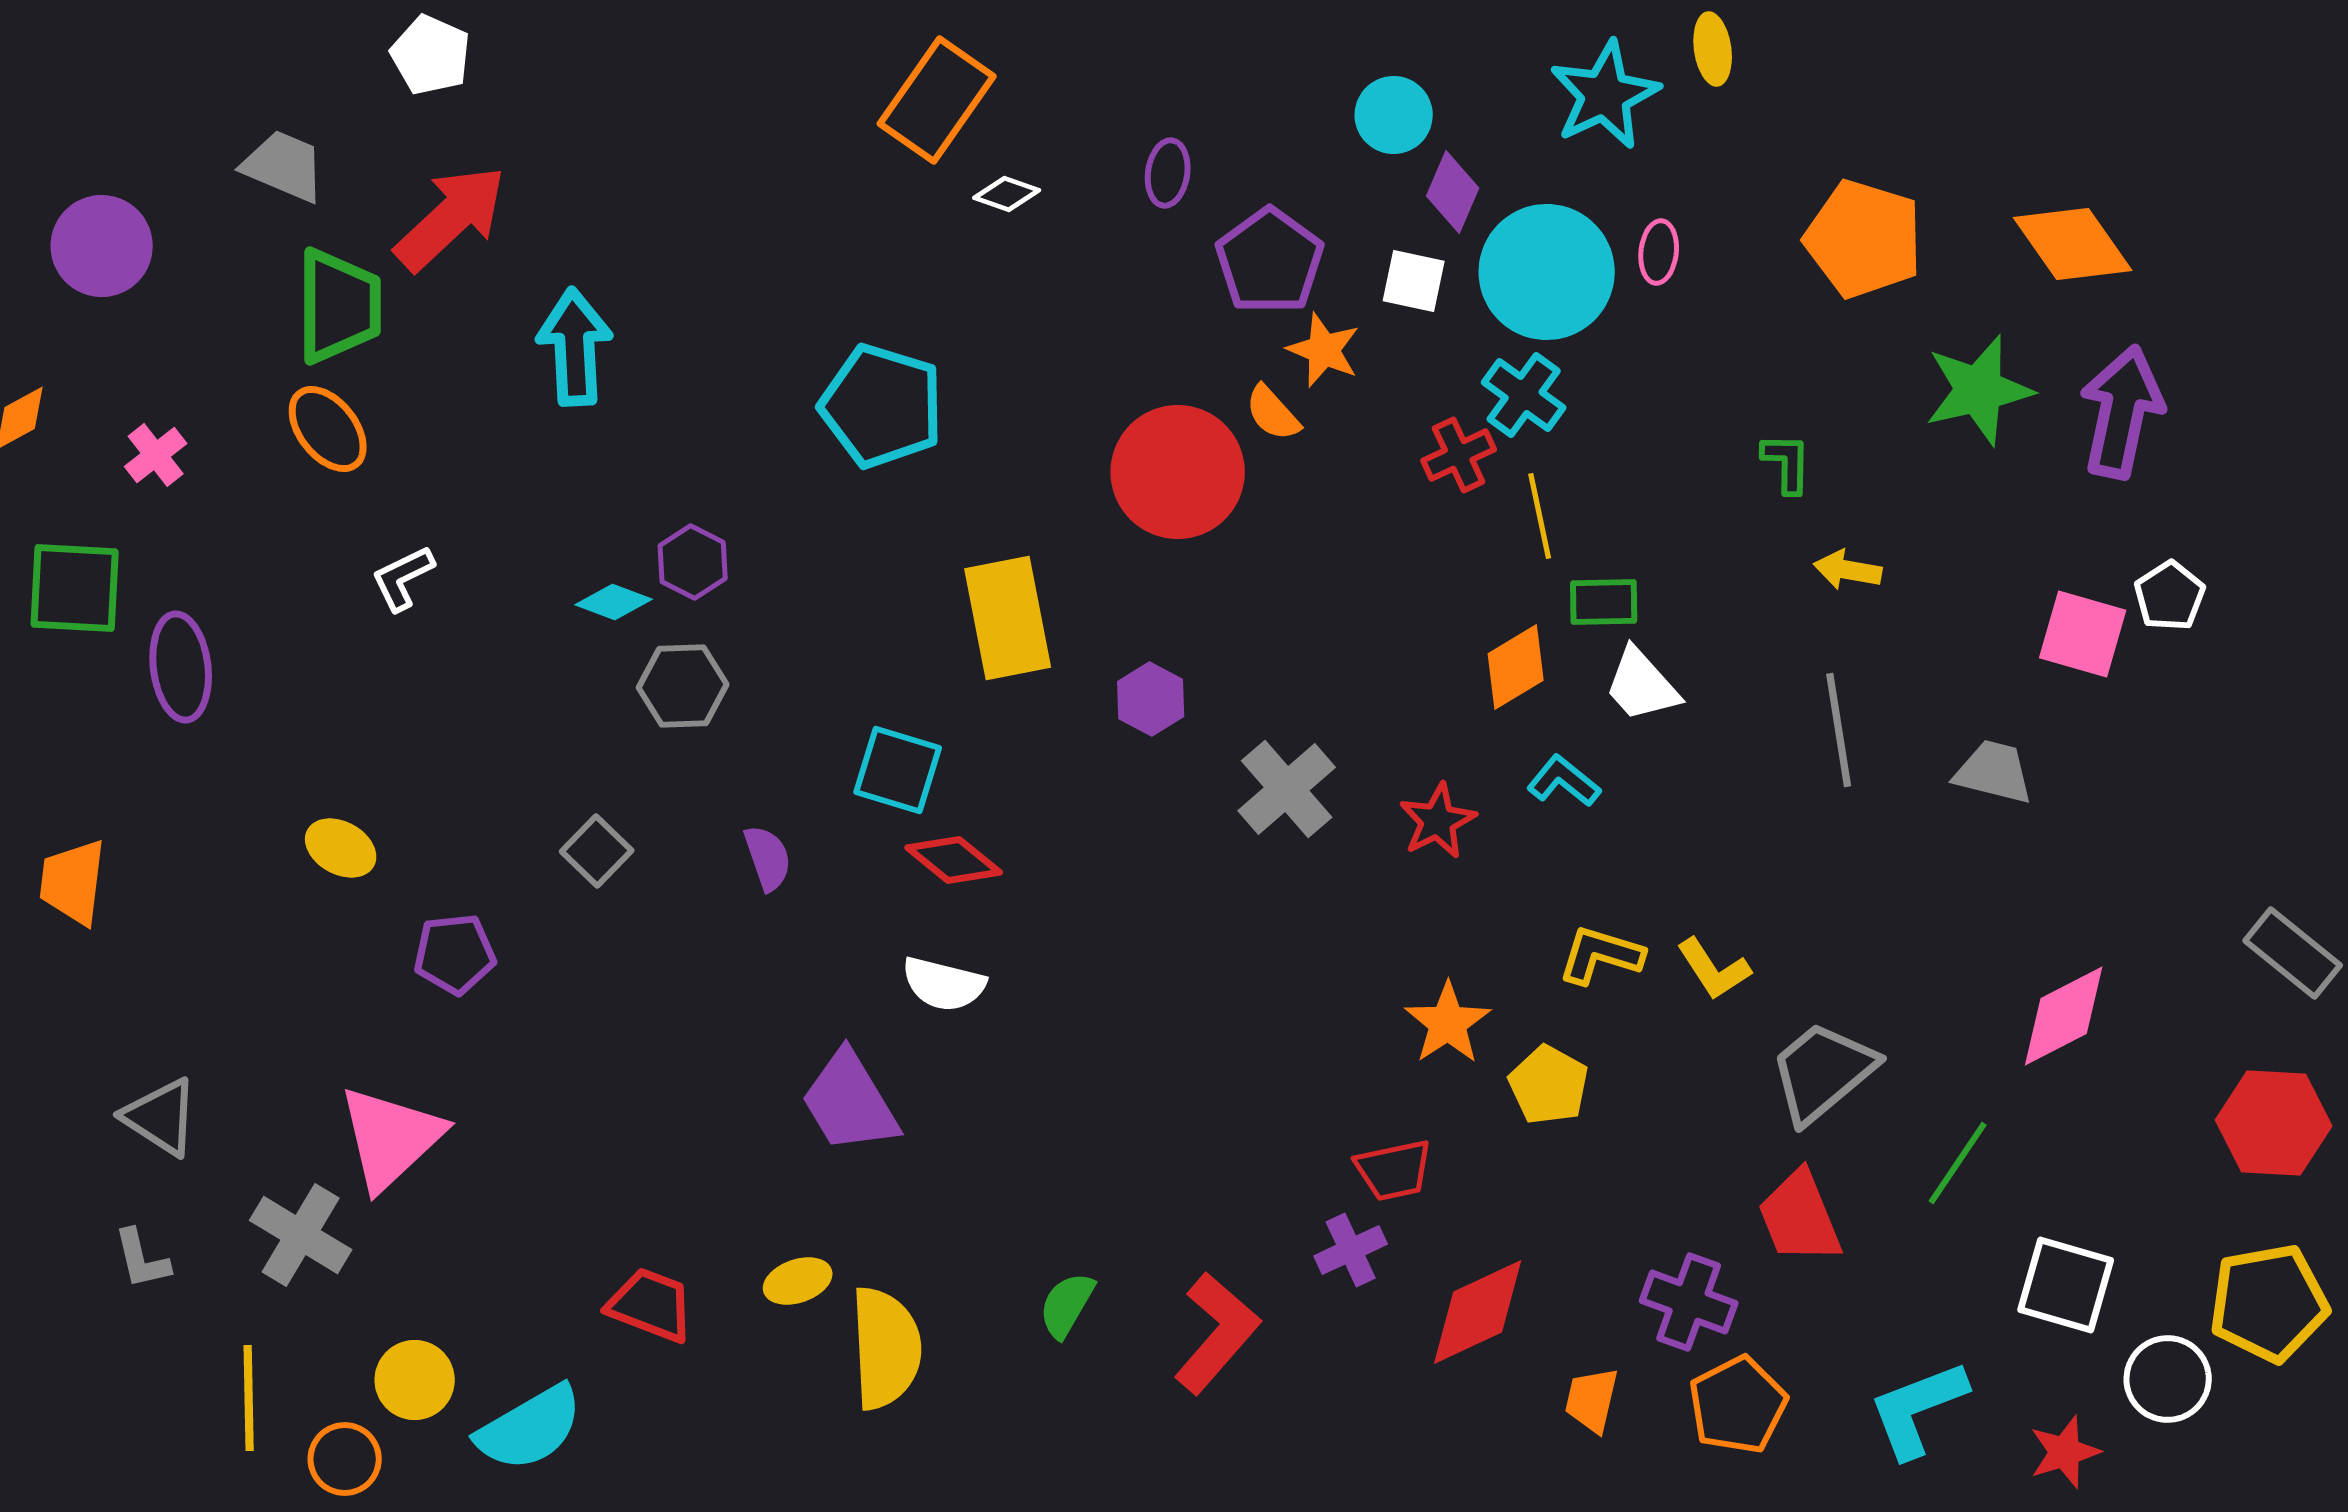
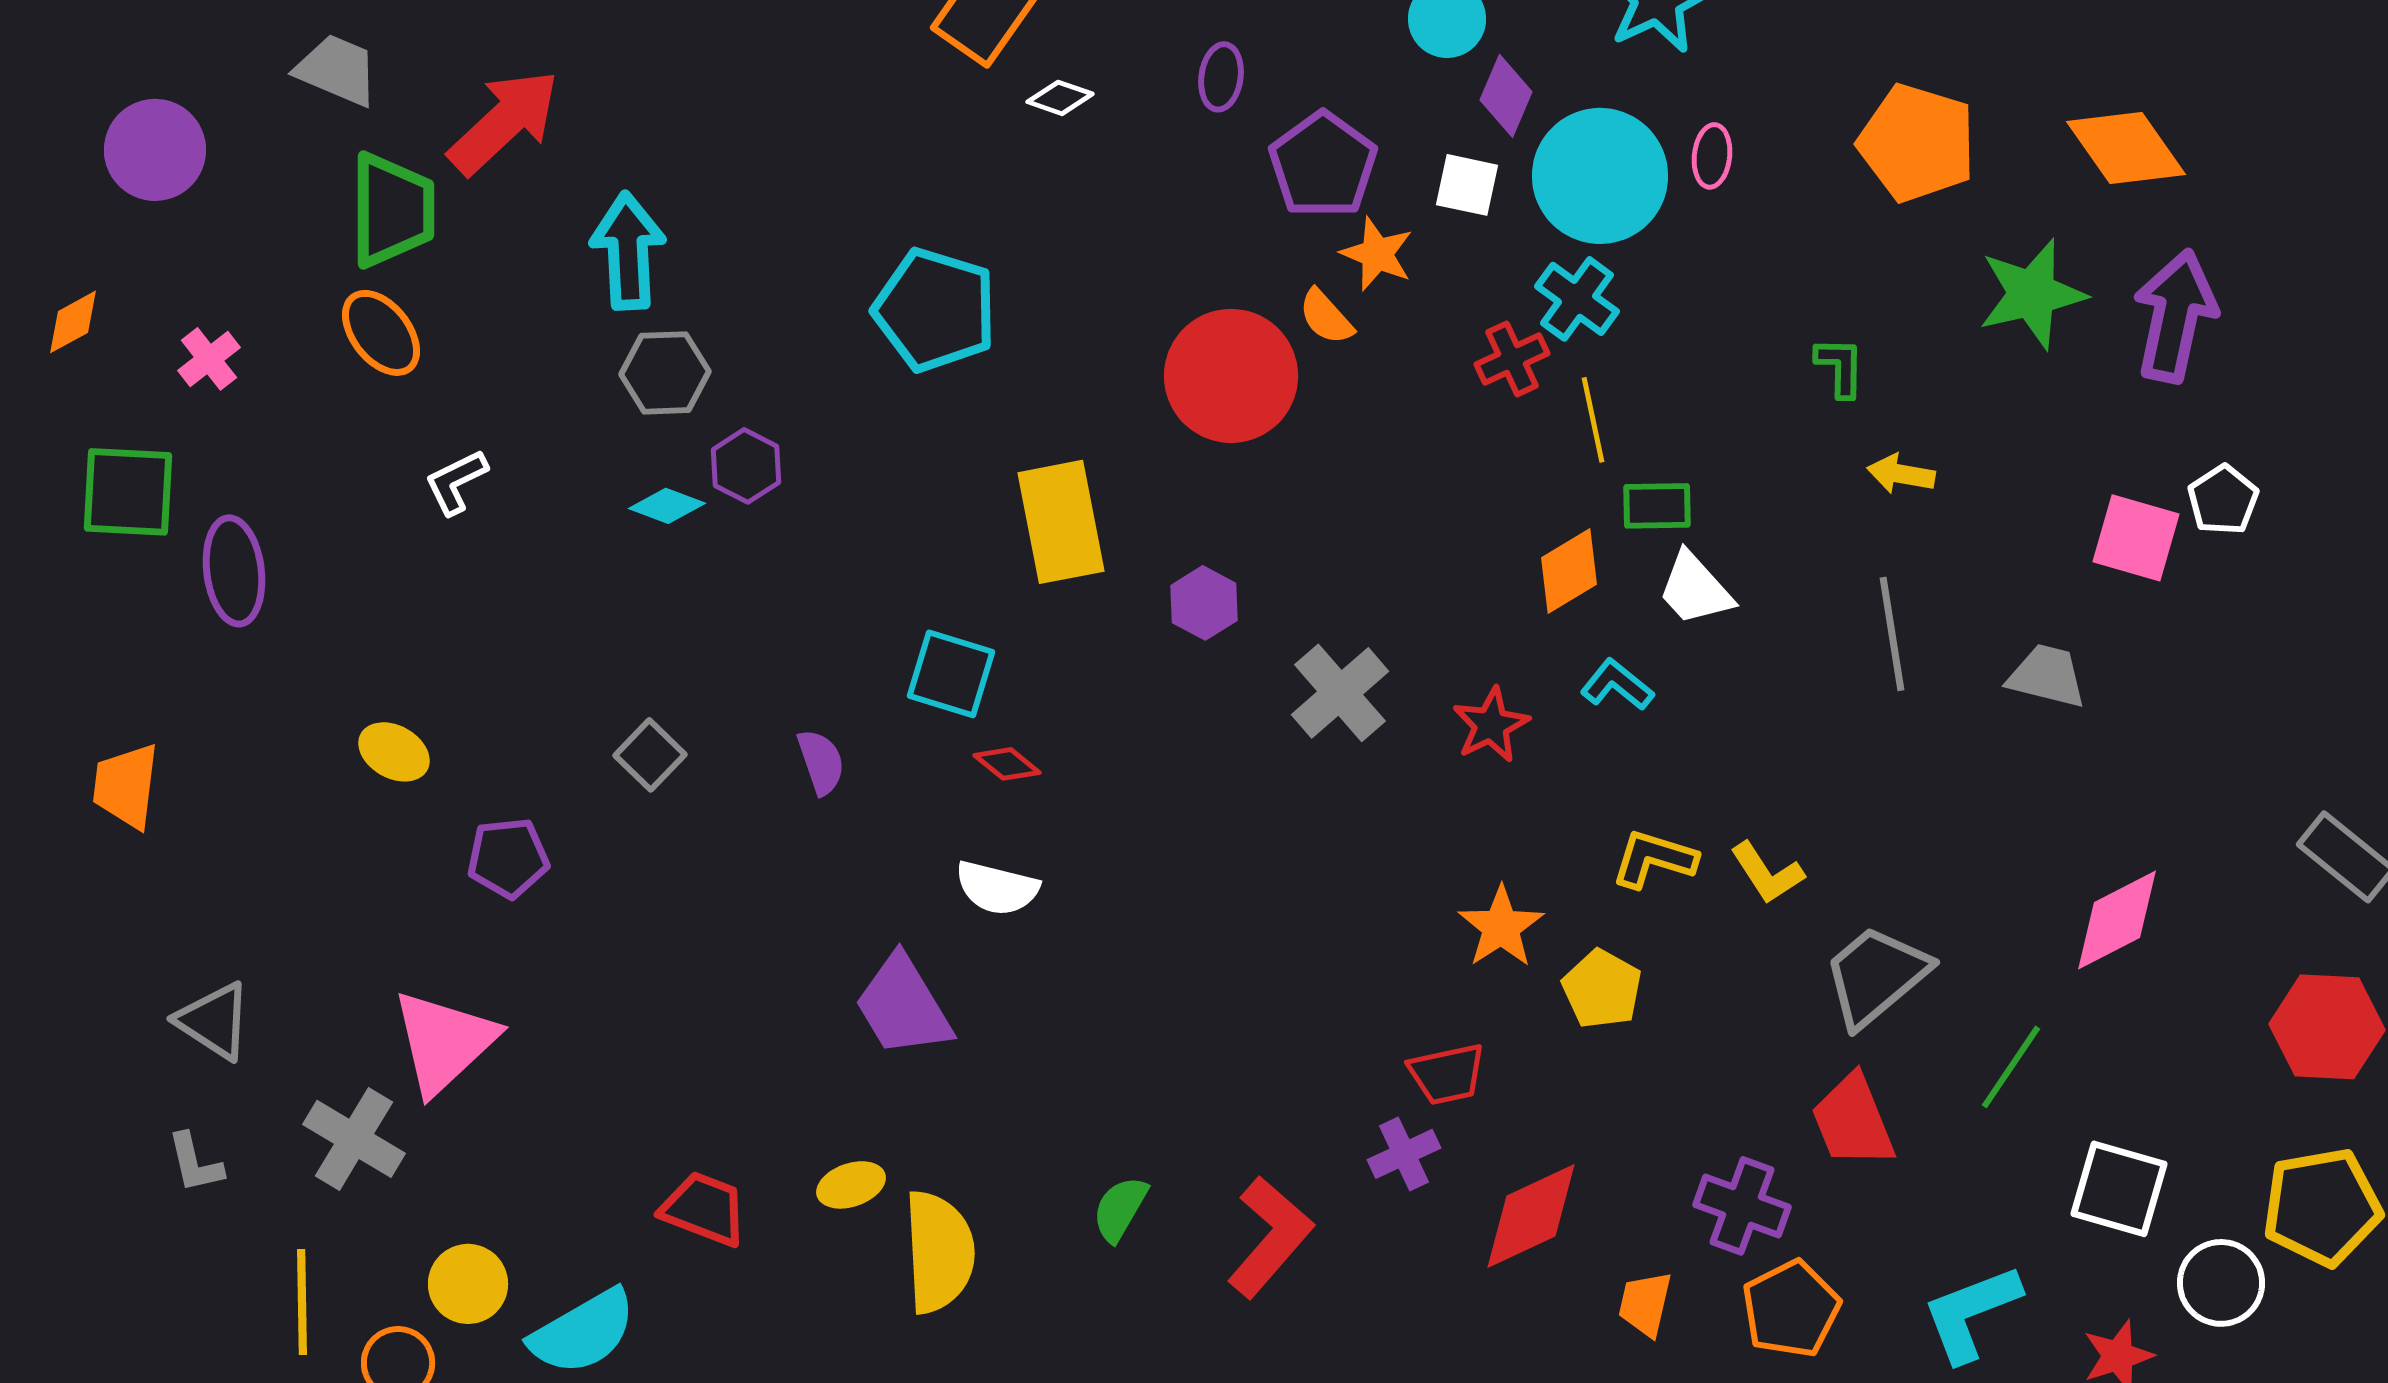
gray hexagon: (683, 686) -> (665, 373), moved
red diamond: (954, 860) -> (1007, 764), size x0.7

